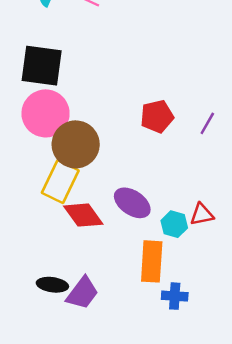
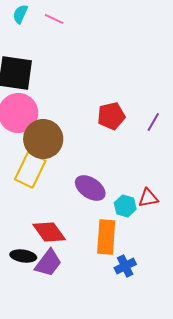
red diamond: (83, 215) -> (49, 232), moved
blue cross: (175, 296) -> (125, 266), turned -30

